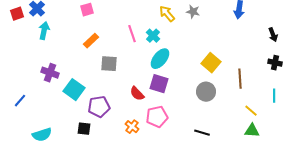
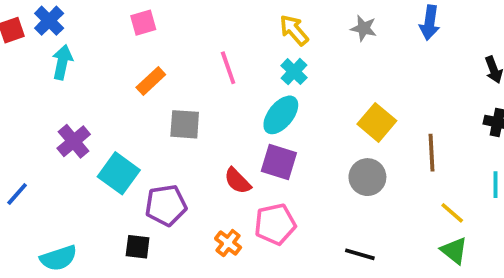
gray star: (193, 12) -> (364, 28), moved
cyan cross: (153, 36) -> (294, 72), moved
purple cross: (50, 73) -> (74, 141), turned 30
green triangle: (252, 131) -> (454, 251), turned 35

